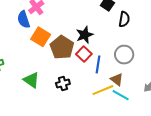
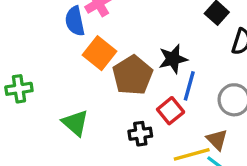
red square: (84, 54) -> (171, 111), moved
blue line: (98, 64) -> (189, 86), moved
black cross: (63, 84) -> (140, 134), moved

